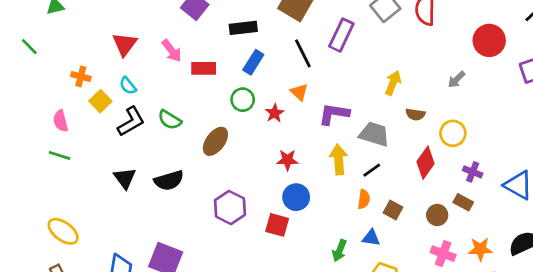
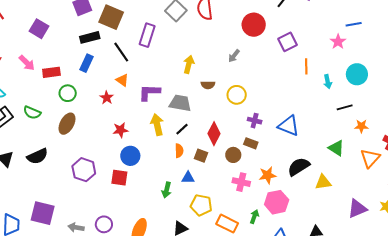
black rectangle: (243, 28) -> (90, 37), moved
green circle: (243, 100) -> (68, 93), moved
red diamond: (426, 163) -> (214, 134), moved

